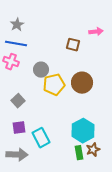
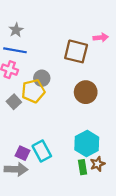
brown square: (73, 45) -> (76, 51), size x1.6
yellow pentagon: (54, 85) -> (33, 91), moved
gray square: (18, 101) -> (14, 102), moved
purple square: (19, 128) -> (23, 153), moved, turned 32

